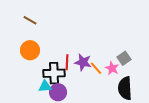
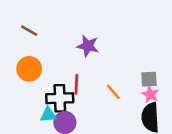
gray square: (124, 58) -> (149, 79), turned 32
purple star: (83, 62) -> (88, 46), moved
pink star: (112, 68) -> (150, 94), moved

